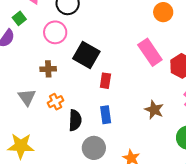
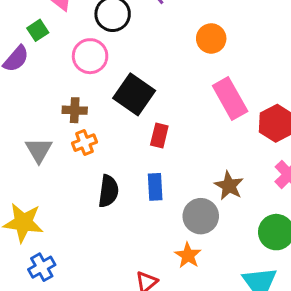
orange circle: (163, 12) -> (211, 38), moved
orange cross: (56, 102) -> (85, 143), moved
gray circle: (94, 148) -> (201, 216), moved

